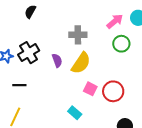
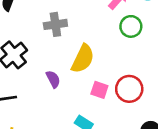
gray cross: (78, 35) -> (55, 24), moved
purple semicircle: (57, 61) -> (53, 79), moved

